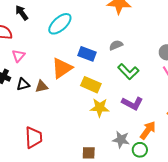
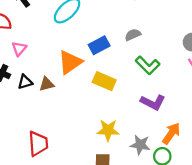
blue rectangle: (87, 54) -> (99, 45), turned -48
yellow star: (100, 108) -> (108, 130), moved

